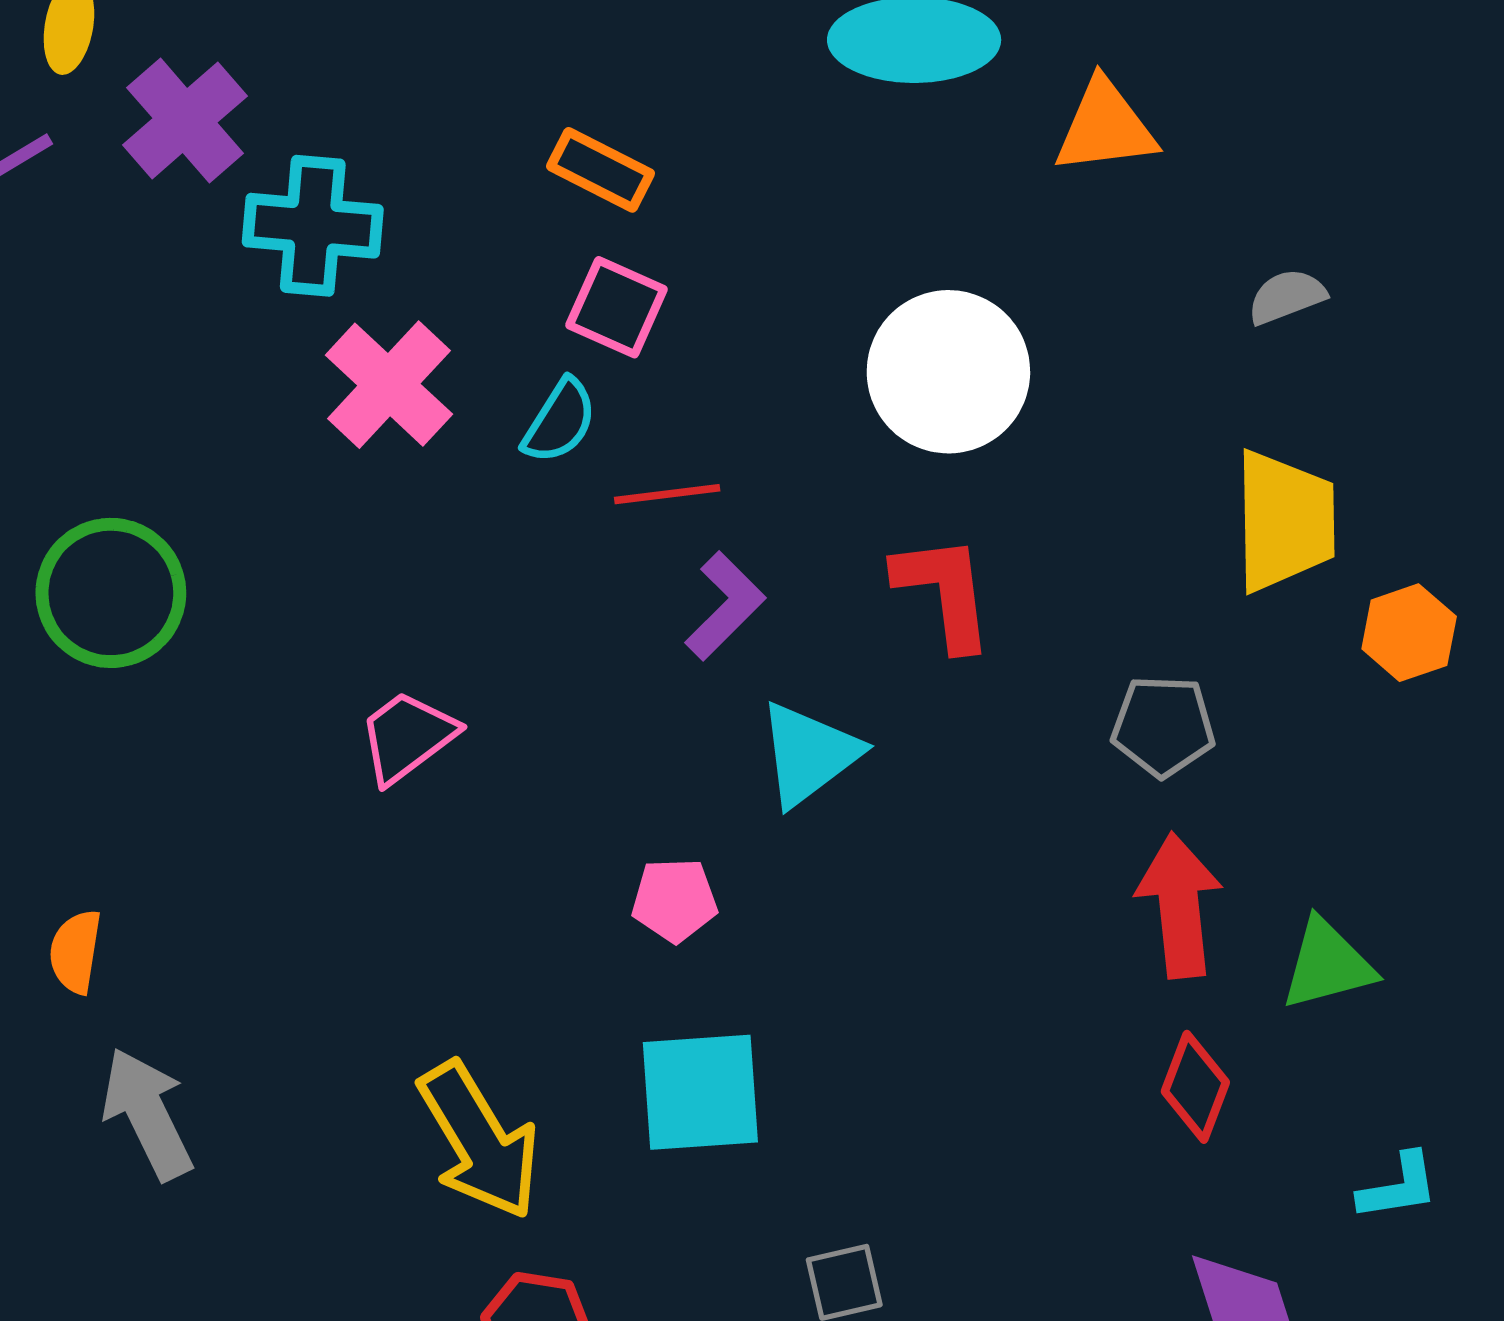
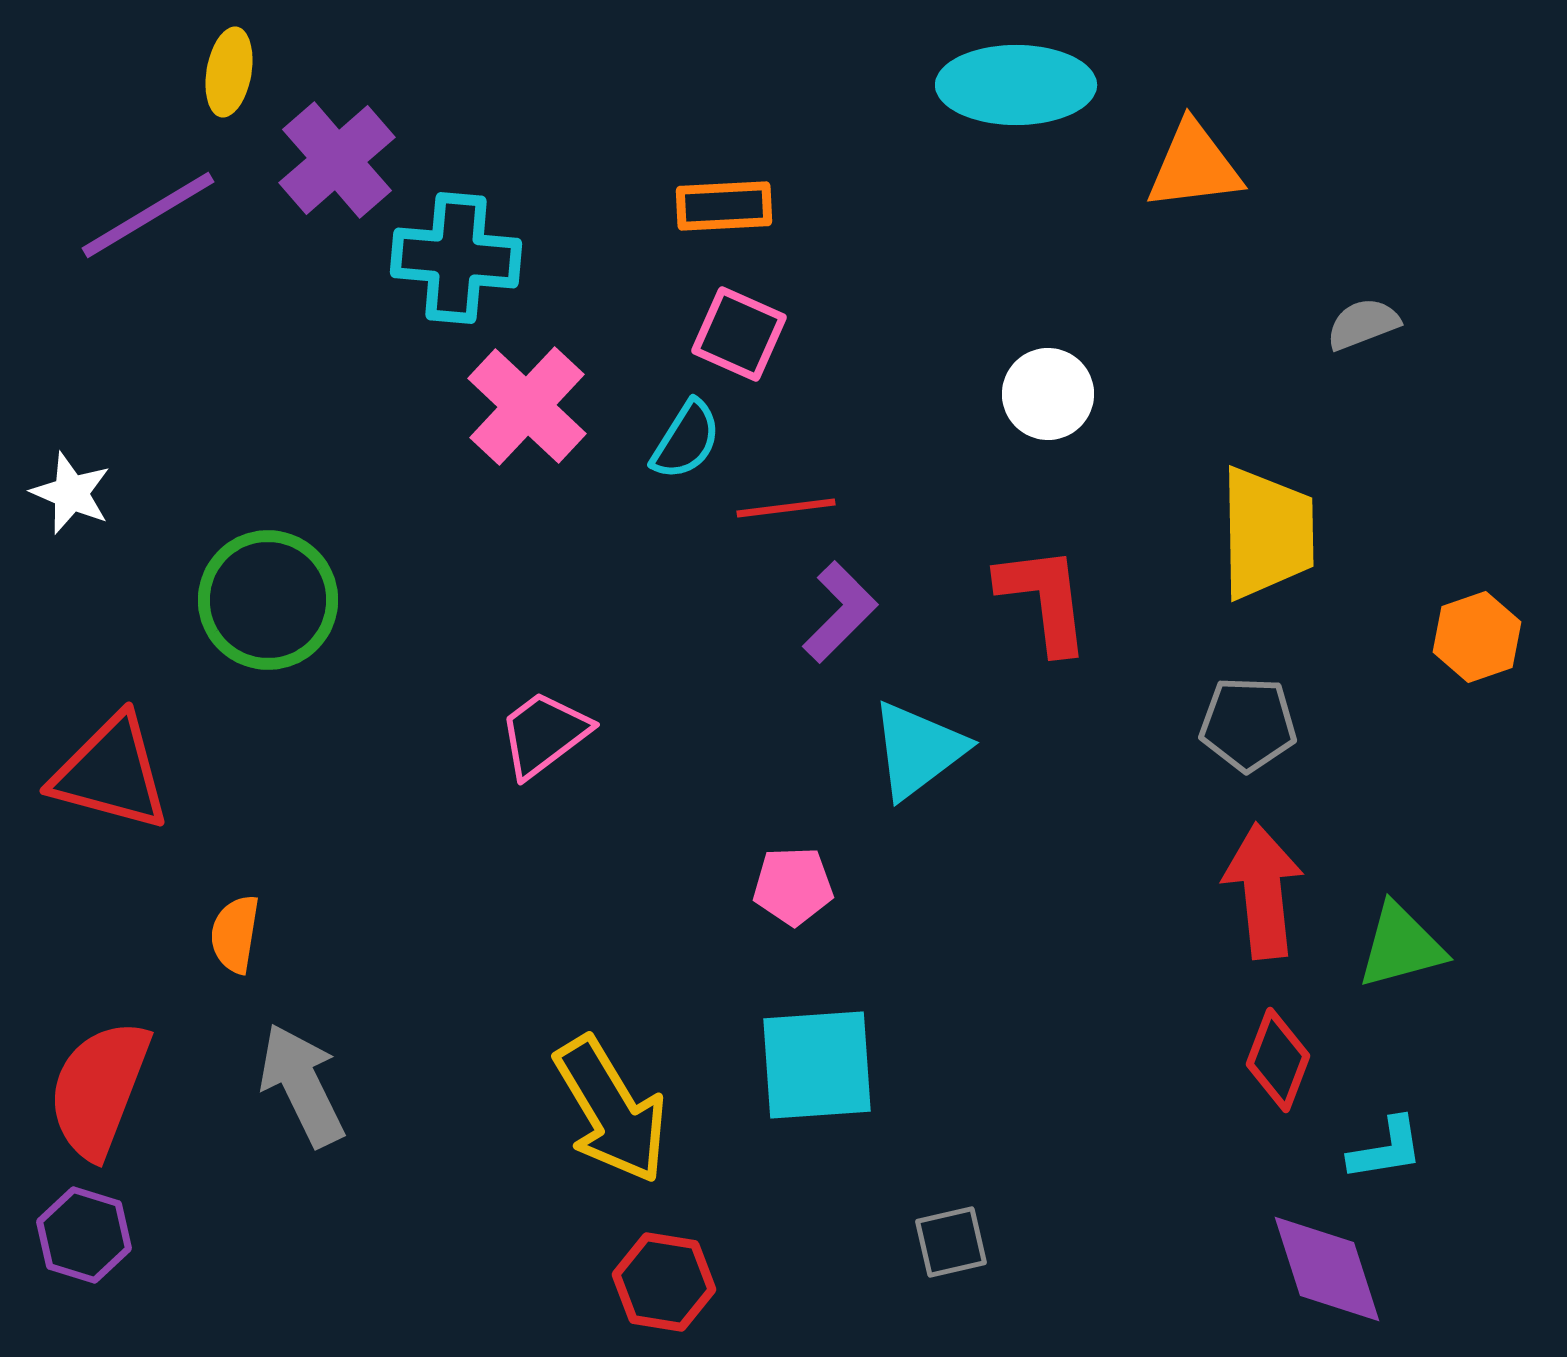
orange rectangle: (601, 170) -> (724, 206), turned -30
white circle: (948, 372) -> (1048, 394), size x0.6
yellow trapezoid: (1285, 521) -> (1267, 533), moved
cyan L-shape: (1398, 1187) -> (1386, 1149), moved

